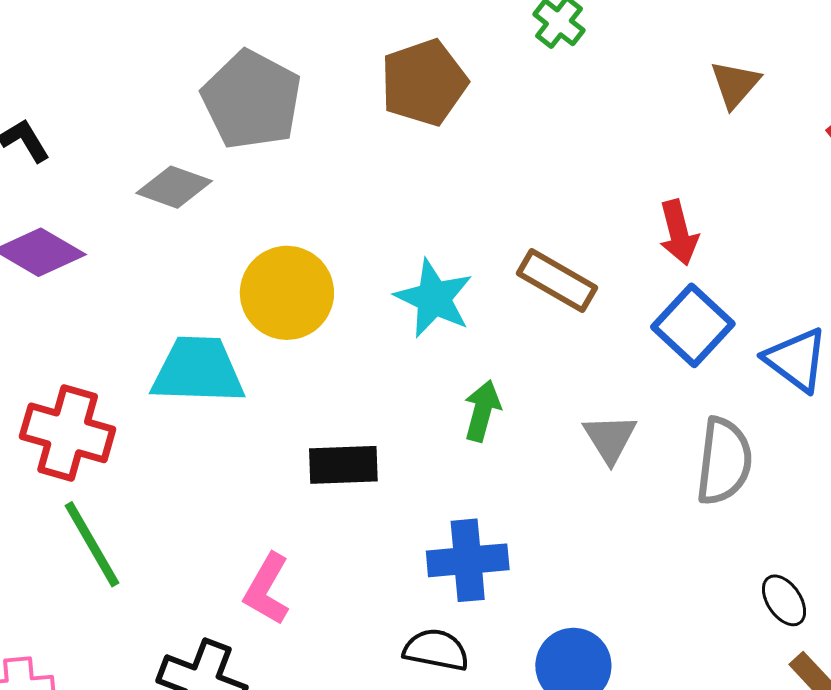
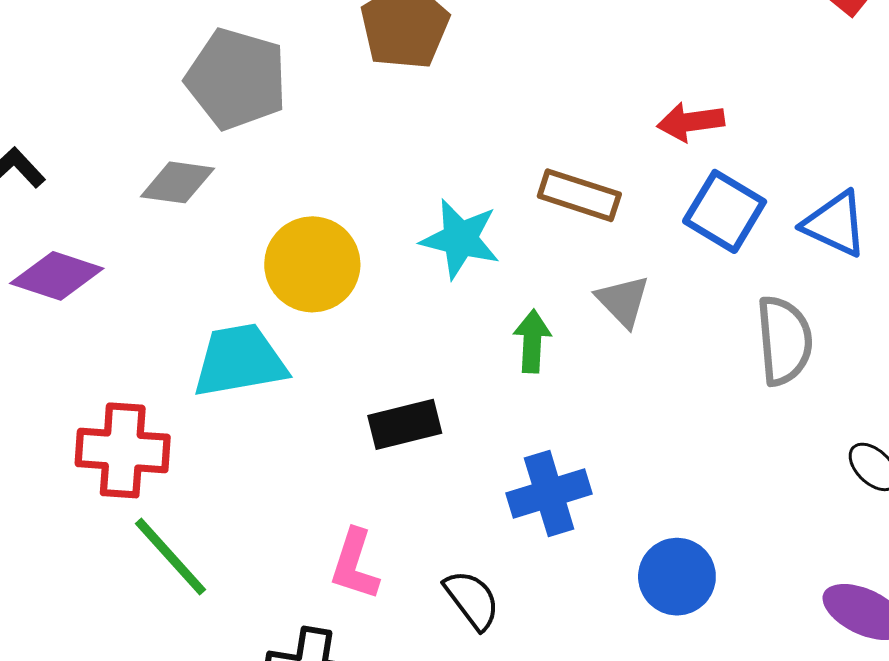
red arrow: (679, 233) -> (691, 122), turned 108
gray triangle: (610, 438) -> (623, 301), moved
black semicircle: (436, 650) -> (472, 600), moved, turned 54

